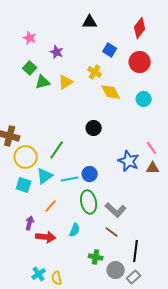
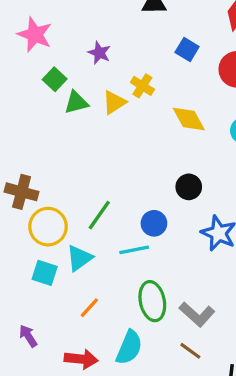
pink star: (30, 38) -> (35, 35), moved, size x1.5
yellow cross: (95, 72) -> (142, 86), moved
black circle: (94, 128) -> (189, 187), moved
blue circle: (90, 174) -> (154, 223), moved
cyan line: (70, 179) -> (134, 250), moved
purple arrow: (30, 223) -> (28, 336), moved, turned -48
cyan semicircle: (75, 230) -> (129, 347), size x1.5

